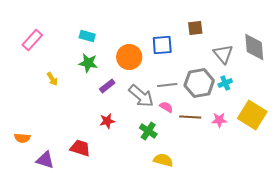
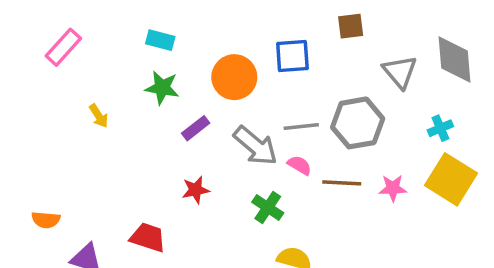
cyan cross: (225, 83) -> (440, 128), moved

